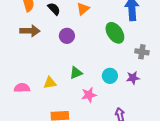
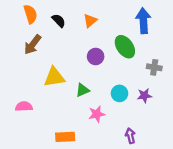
brown arrow: (30, 31) -> (33, 45), turned 126
purple circle: (67, 36) -> (96, 56), moved
yellow triangle: (50, 83) -> (54, 77), moved, size x1.5

